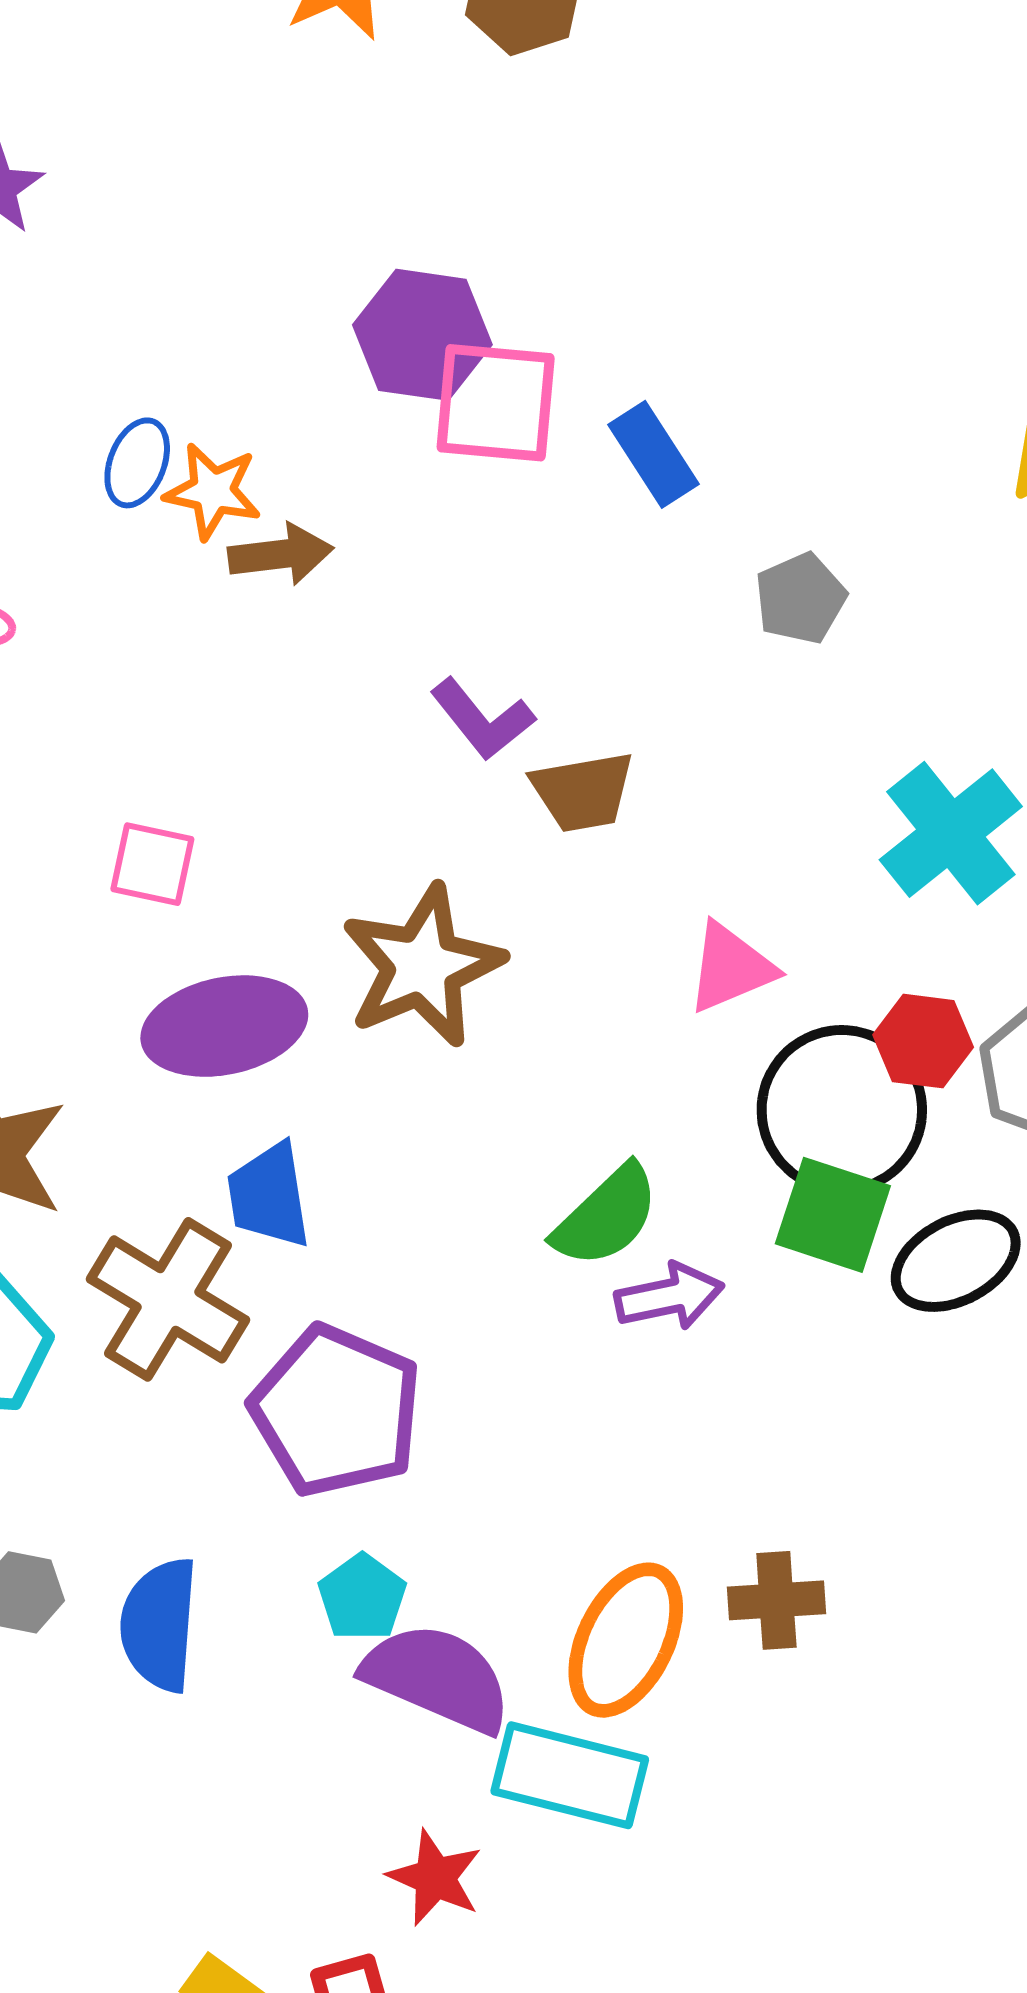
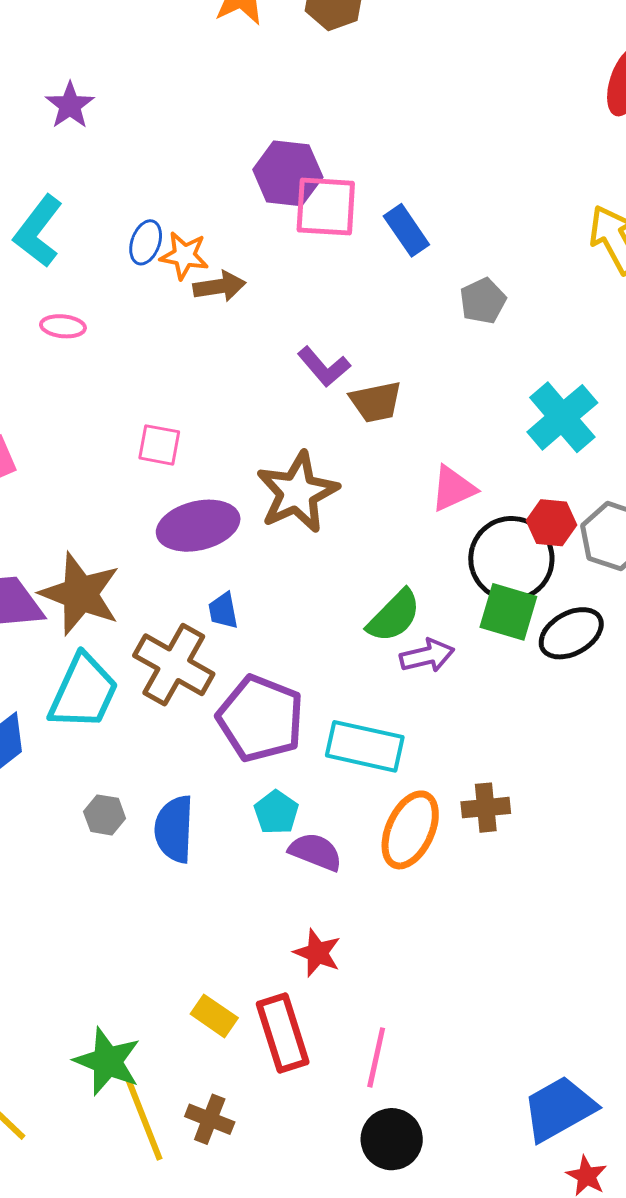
blue trapezoid: (269, 1196) -> (223, 611), size x0.7
purple semicircle: (437, 1678) -> (316, 852), size x0.7
cyan rectangle: (570, 1775) -> (365, 746), moved

